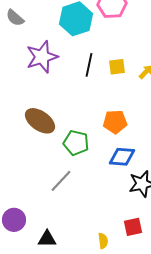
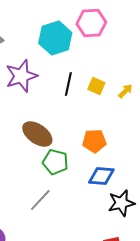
yellow square: (117, 67) -> (96, 86), turned 30
brown ellipse: (40, 121) -> (37, 134), moved

